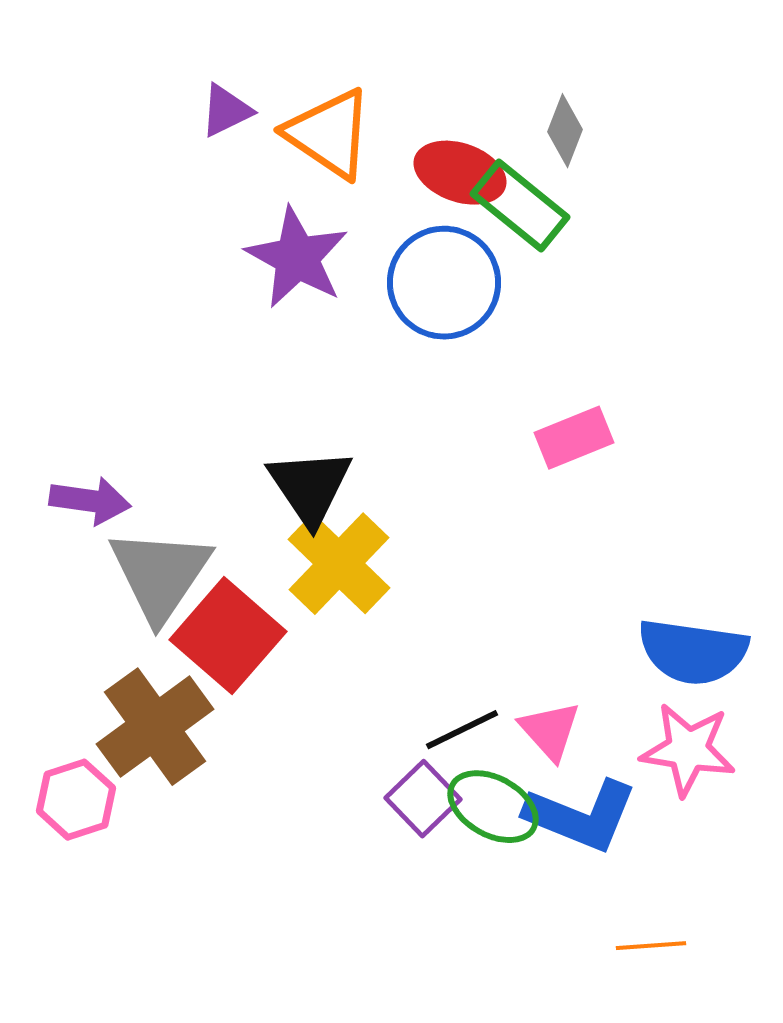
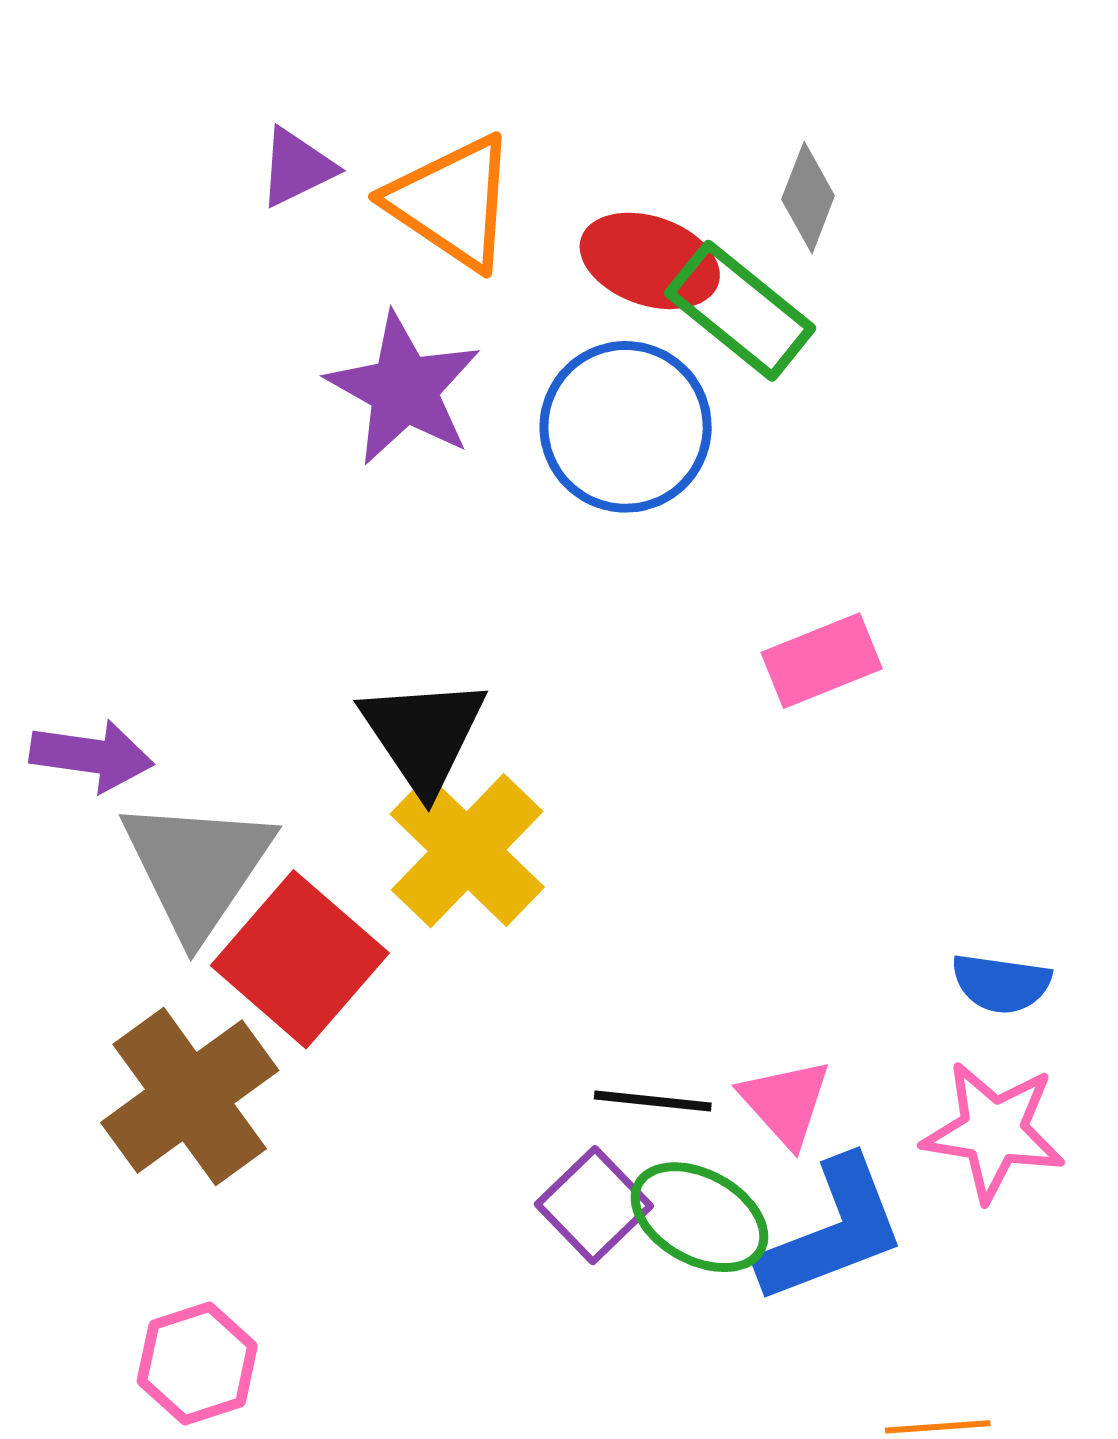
blue semicircle: (693, 652) -> (1001, 983), size x0.6
black line: (462, 730) -> (653, 1101), turned 32
pink hexagon: (76, 800) -> (197, 1363), moved
blue L-shape: (581, 816) -> (832, 1231), turned -43

